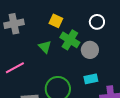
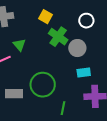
green triangle: (45, 47) -> (19, 45), moved
cyan rectangle: (91, 79) -> (84, 73), moved

